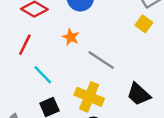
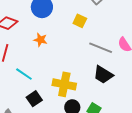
yellow square: (144, 24) -> (80, 21), moved
gray line: (101, 60) -> (101, 48), moved

